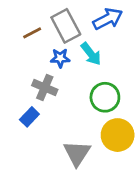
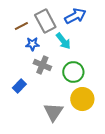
blue star: (60, 58) -> (32, 44), moved
gray cross: (45, 87) -> (42, 65), moved

